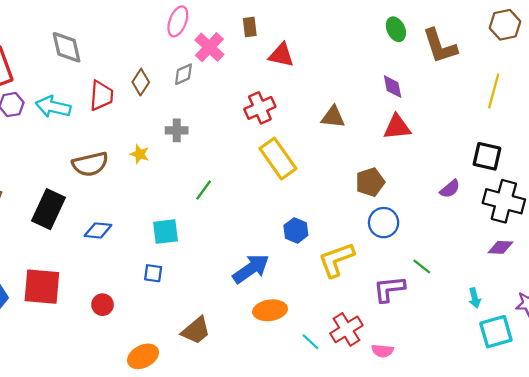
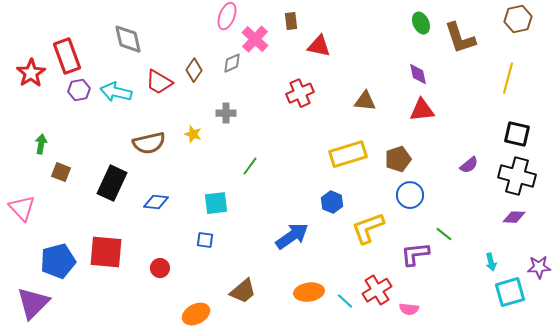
red trapezoid: (101, 96) -> (159, 82), turned 116
black square: (487, 156) -> (517, 134), moved
yellow rectangle: (278, 159) -> (348, 154), moved, turned -72
orange ellipse: (270, 310) -> (309, 292), moved

